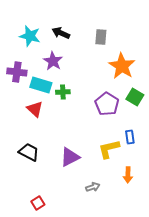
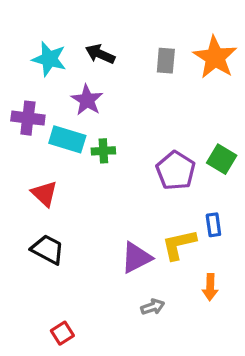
orange star: (122, 66) -> (215, 57), moved
red triangle: (35, 109) -> (44, 194), moved
purple triangle: (70, 157) -> (136, 258), moved

